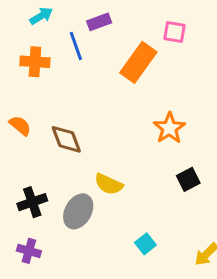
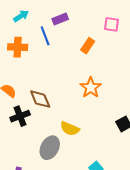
orange rectangle: (138, 62) -> (88, 46), size x0.6
orange star: (169, 128) -> (91, 88), moved
black cross: (32, 202) -> (20, 116), moved

